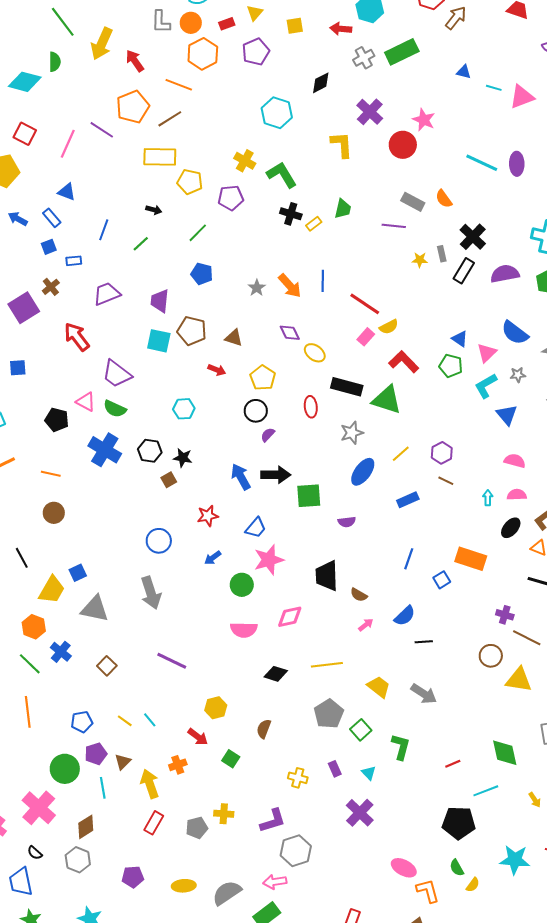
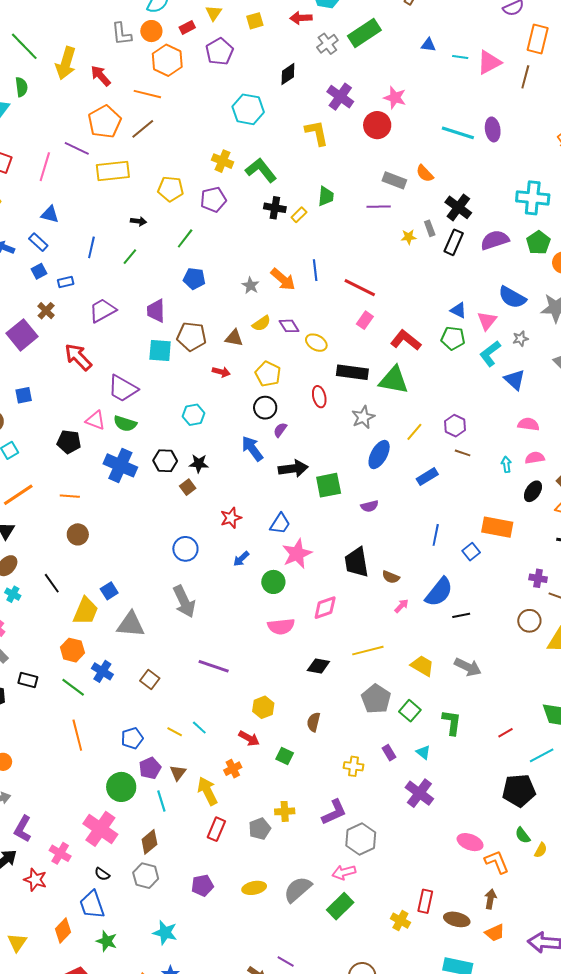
yellow rectangle: (160, 157) -> (113, 171), moved
yellow semicircle: (389, 327) -> (261, 323), moved
blue arrow: (241, 477) -> (252, 449), moved
blue semicircle: (405, 616) -> (439, 592), size x1.4

